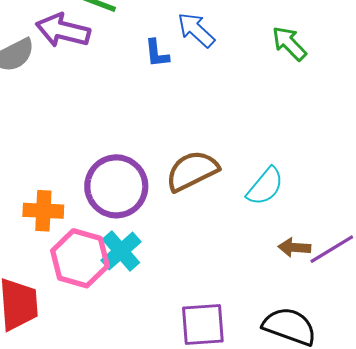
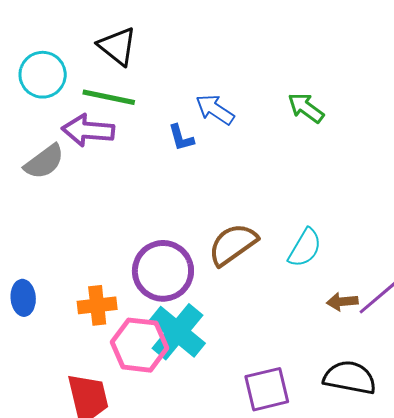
cyan cross: (121, 251) -> (177, 332), size x1.4

